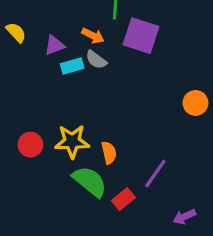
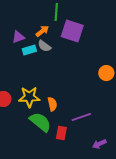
orange arrow: (93, 36) -> (42, 31), turned -64
purple line: (155, 173) -> (81, 117), turned 36
red rectangle: (123, 199) -> (61, 133), turned -40

